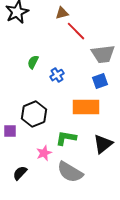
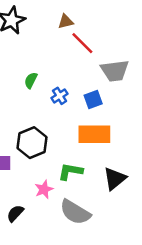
blue square: (100, 81) -> (93, 99), moved

